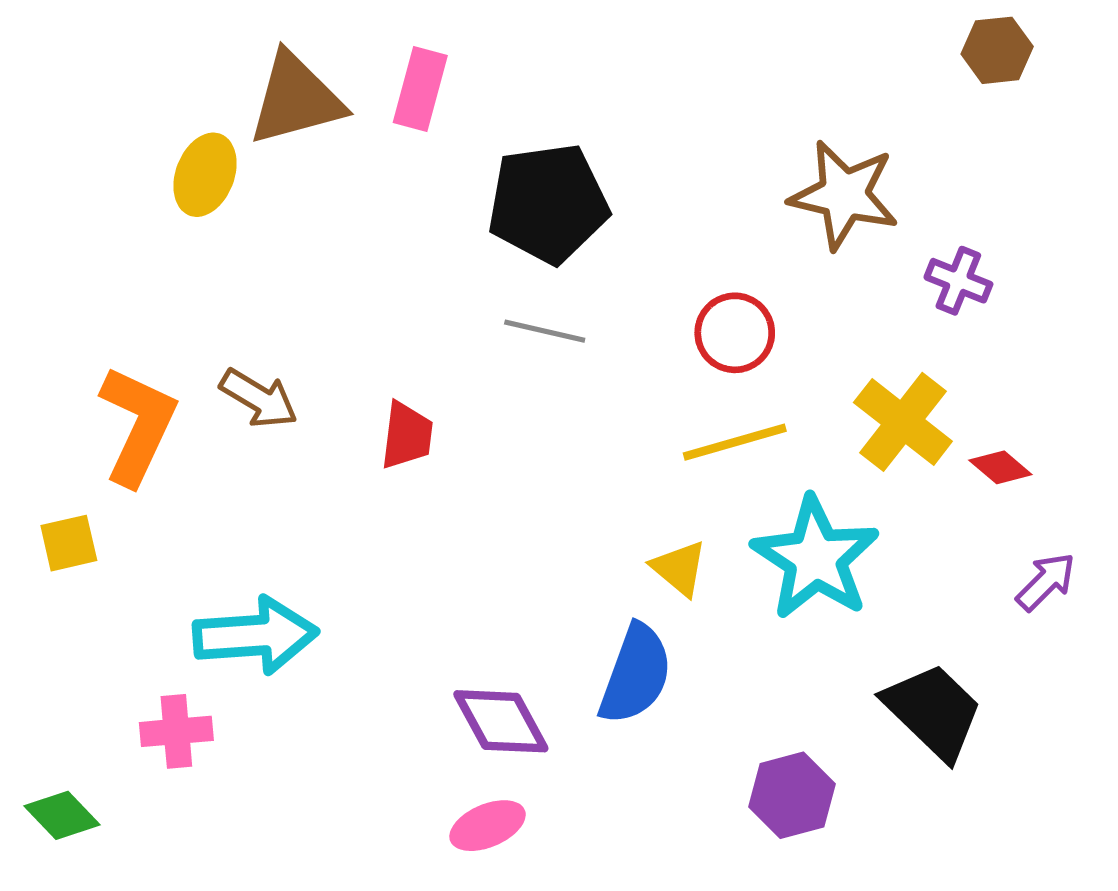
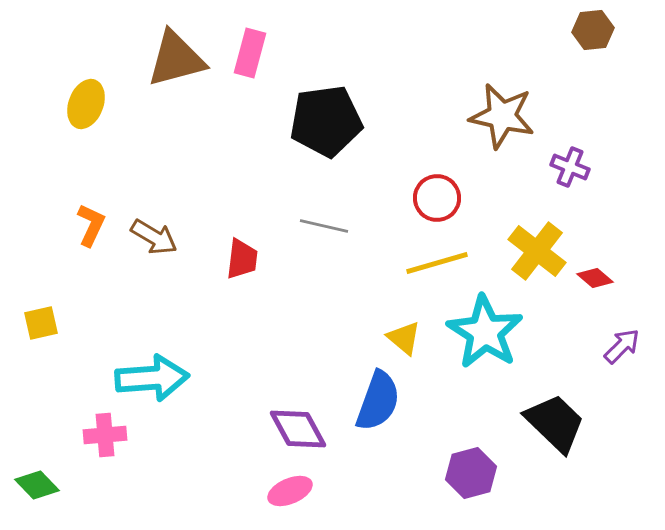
yellow ellipse: (205, 175) -> (86, 104), moved
gray line: (545, 331) -> (324, 226), moved
orange L-shape: (138, 425) -> (91, 225), moved, size x0.6

